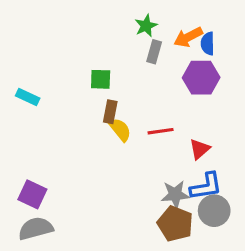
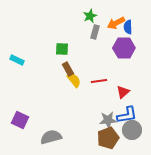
brown rectangle: (110, 112) -> (68, 69), turned -40
brown pentagon: (175, 224) -> (108, 138), turned 30
gray semicircle: (36, 229) -> (51, 137), moved

